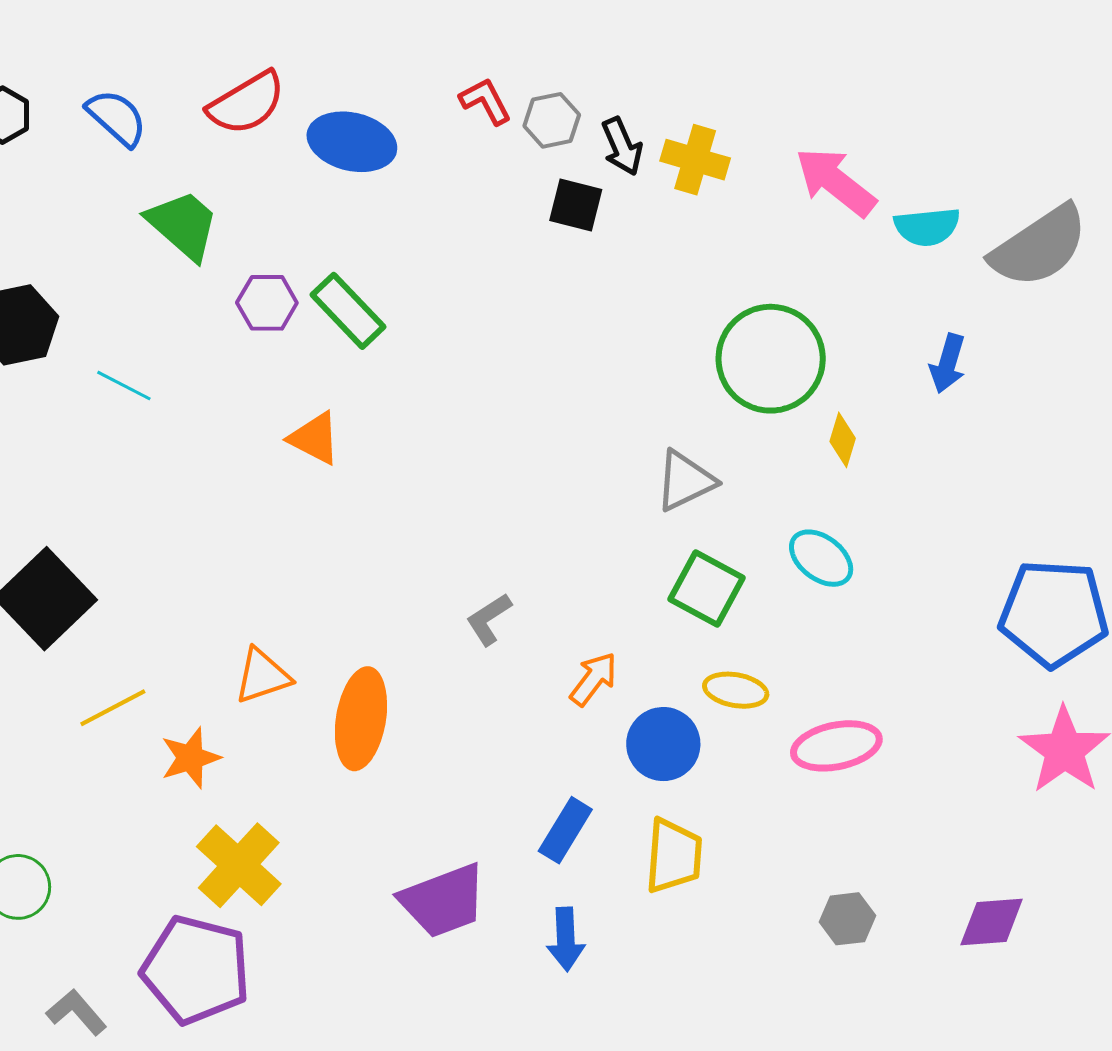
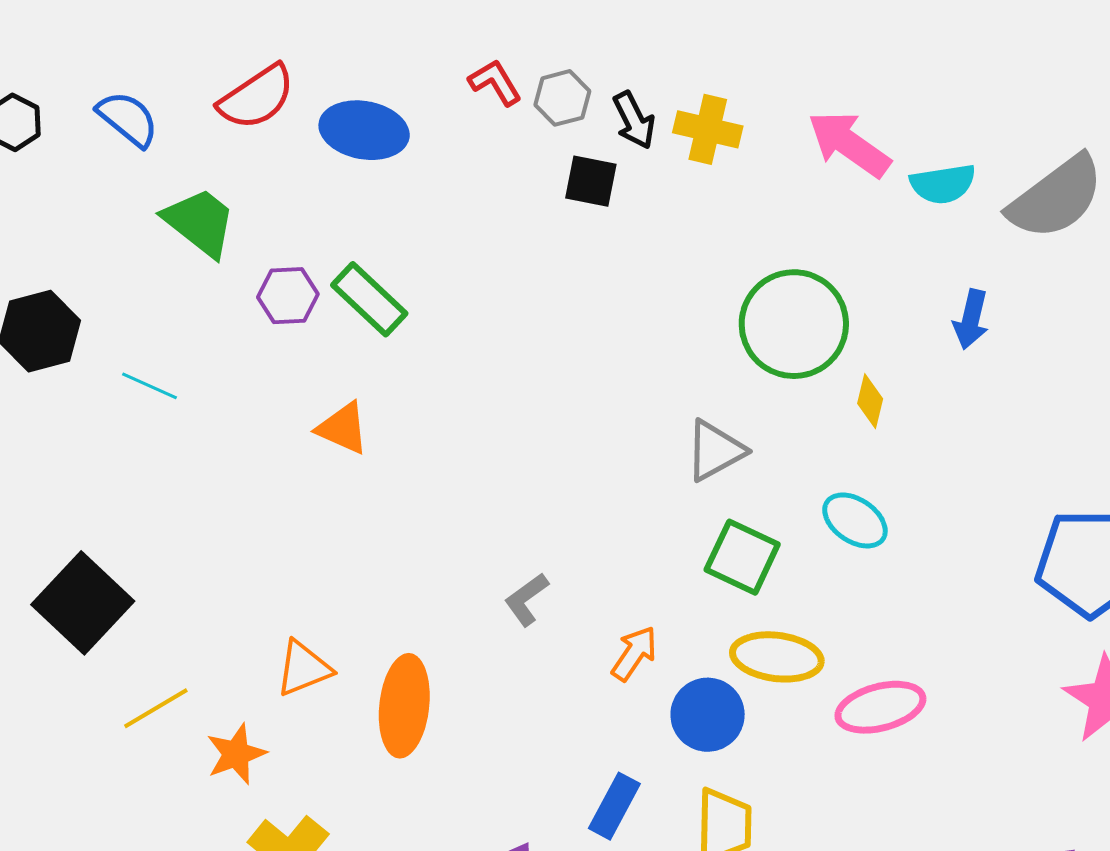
yellow ellipse: (736, 690) -> (777, 657), size x1.4

